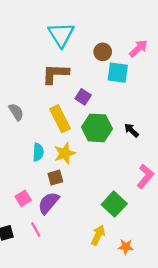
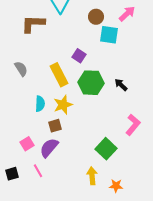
brown L-shape: (55, 74) -> (33, 24), moved
yellow arrow: (98, 235) -> (92, 176), turned -30

